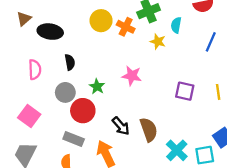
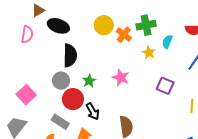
black semicircle: (70, 62) -> (70, 55), size x1.6
pink semicircle: (35, 70) -> (27, 34), moved
purple square: (185, 91) -> (165, 86), moved
black arrow: (121, 126) -> (93, 111), moved

